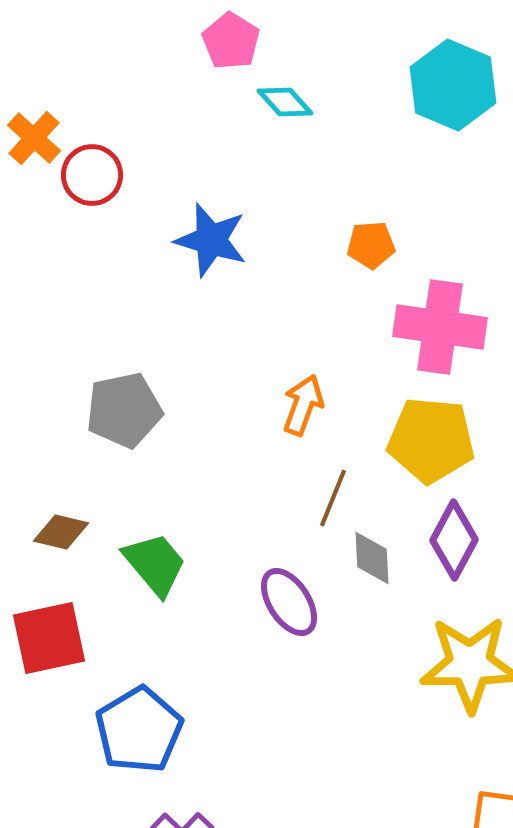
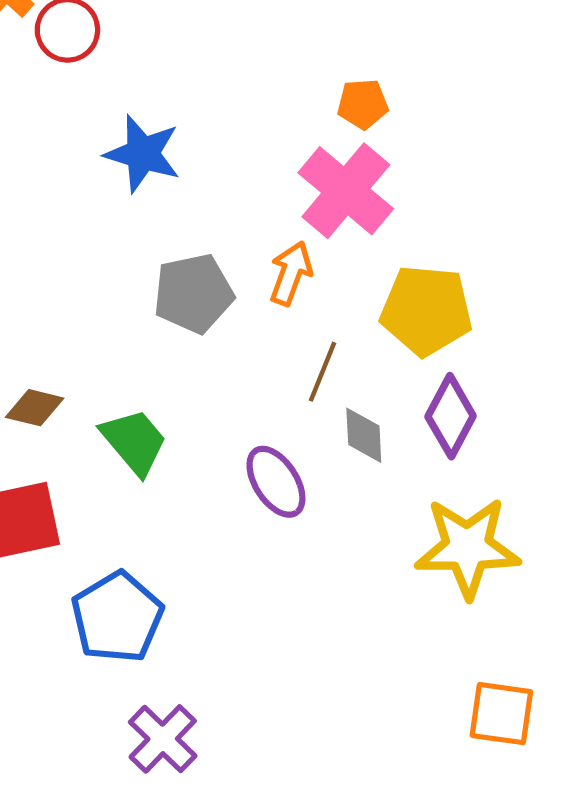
blue star: (211, 240) -> (143, 154), moved
pink cross: (440, 327) -> (346, 191), moved, turned 32
gray pentagon: (124, 410) -> (193, 293), moved

